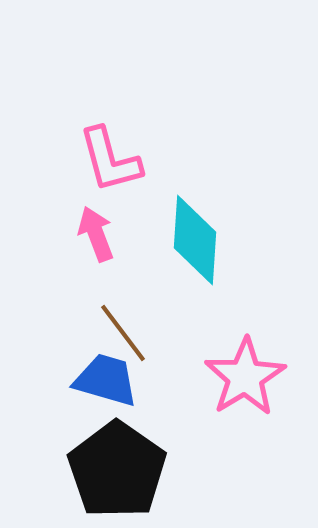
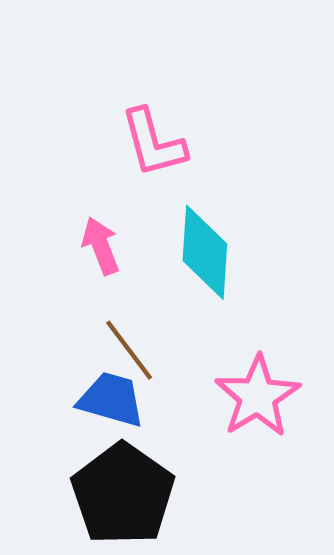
pink L-shape: (110, 160) -> (153, 143), moved

